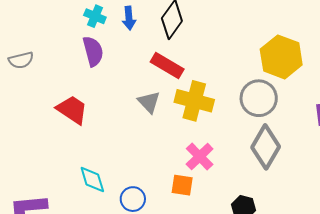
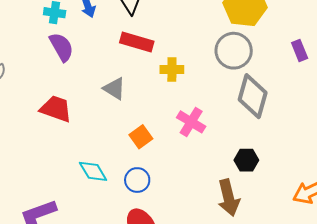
yellow cross: (194, 101) -> (172, 69), size x0.6
gray triangle: (149, 102) -> (114, 89), moved
orange square: (182, 185) -> (141, 137), moved, turned -30

